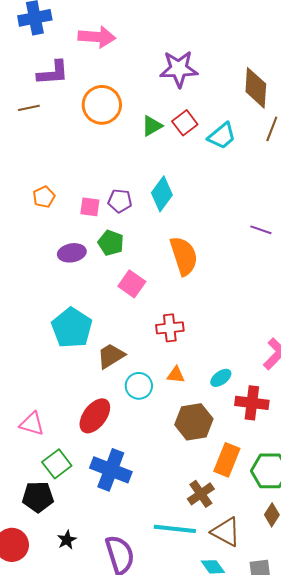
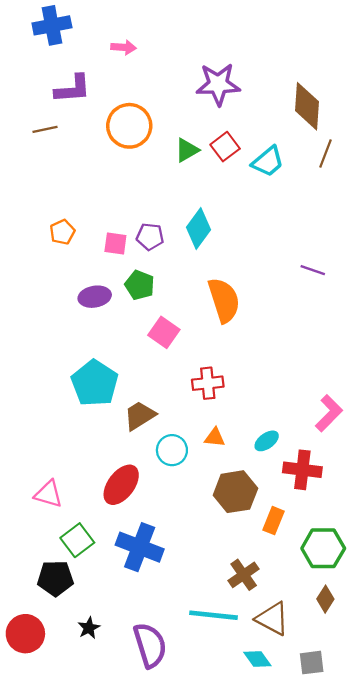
pink arrow: (97, 37) -> (123, 47), size x0.6
orange rectangle: (227, 460) -> (274, 521), moved, size x0.7

